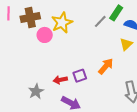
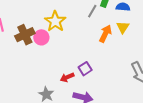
brown cross: (30, 17) -> (25, 35), moved
orange arrow: (106, 66) -> (105, 34), moved

